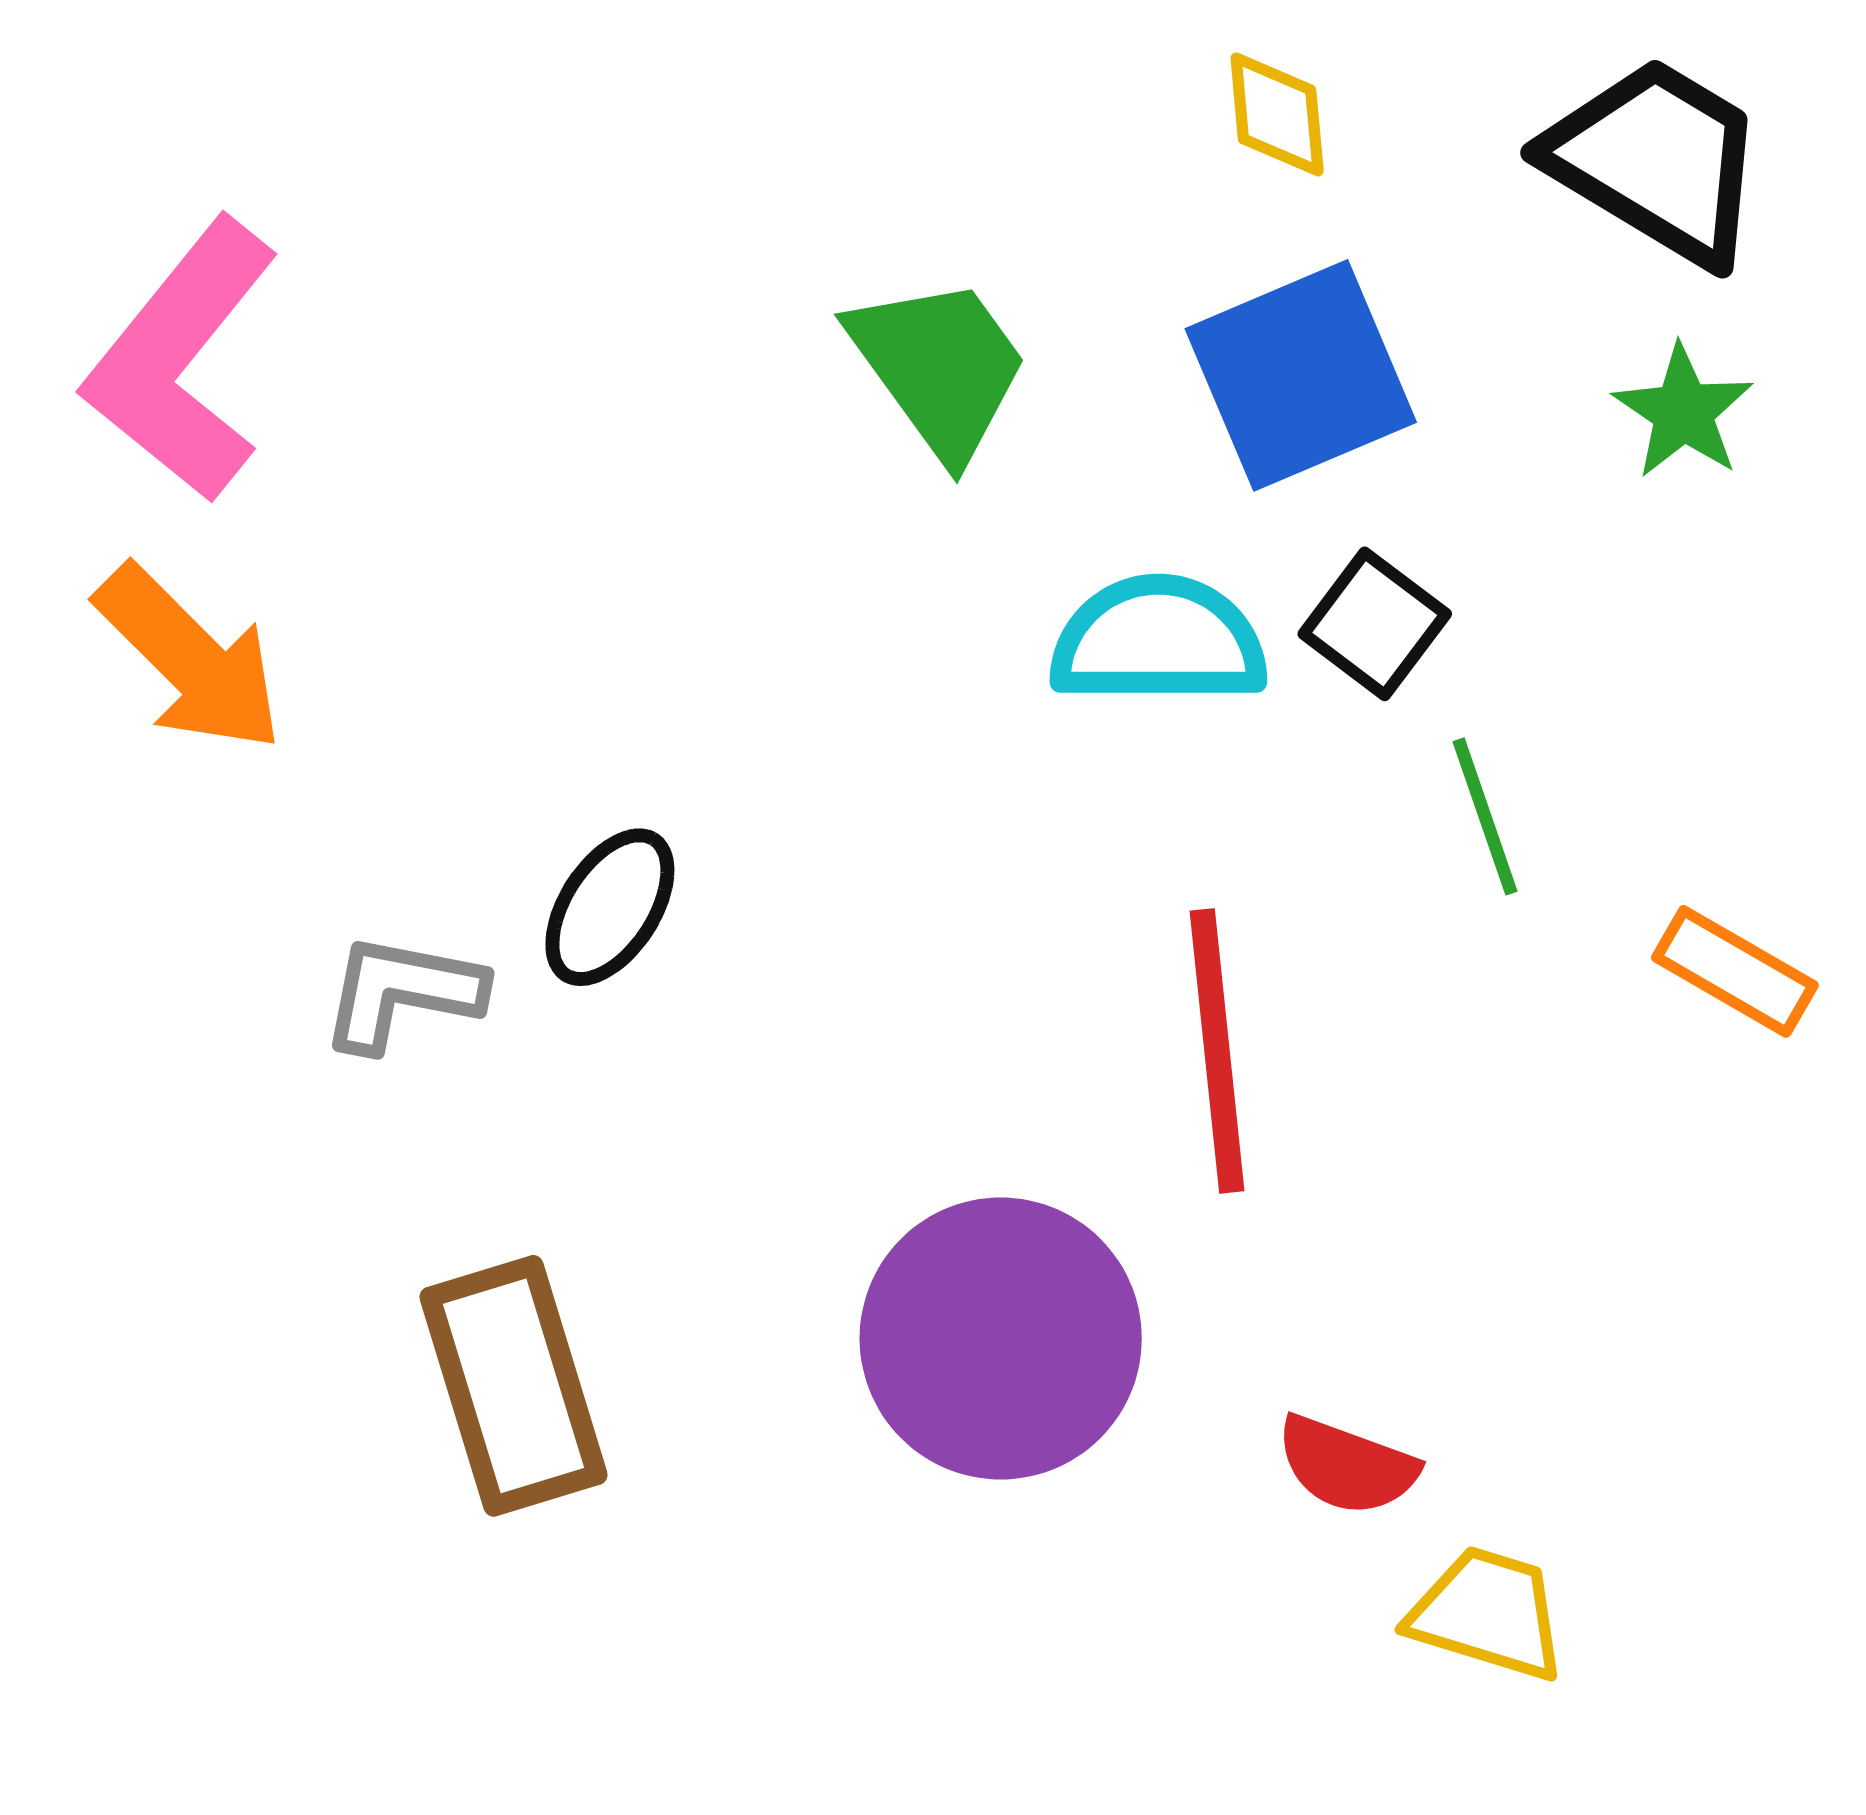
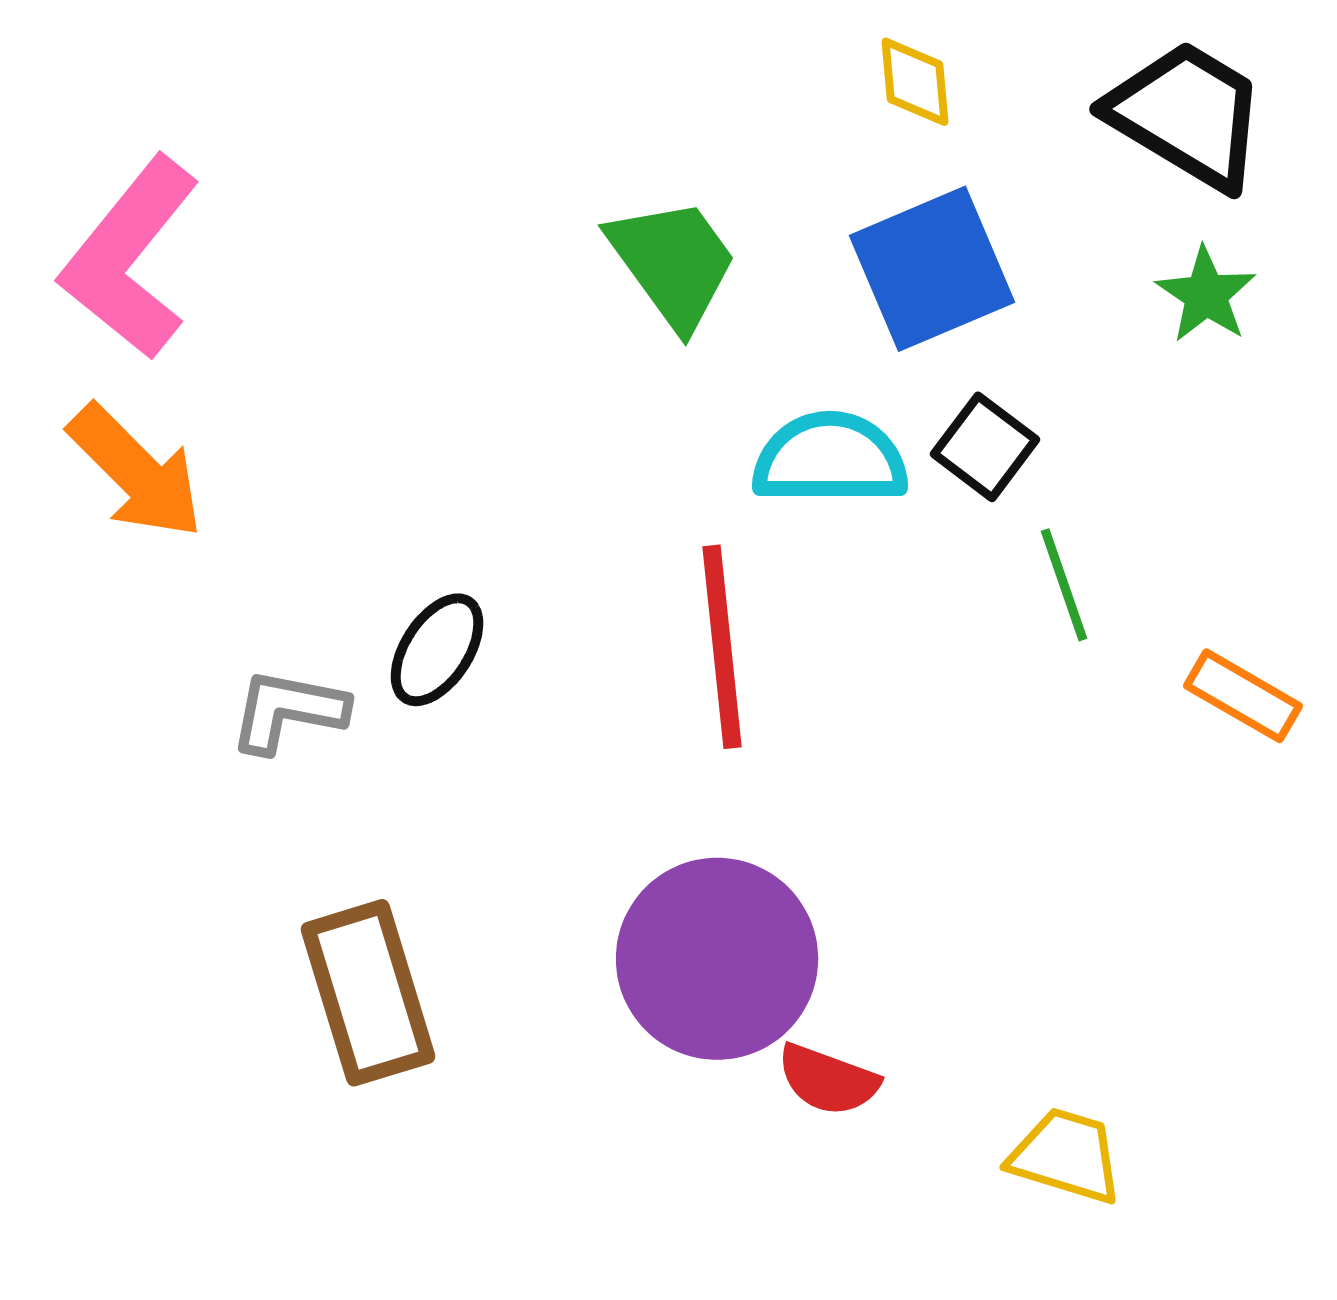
red line: (1217, 1051) -> (722, 647), moved
red semicircle: (1347, 1465) -> (828, 1080), moved

